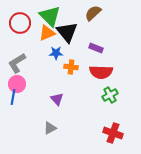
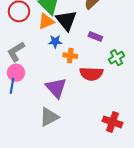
red semicircle: (101, 72) -> (91, 74), moved
green cross: (110, 95) -> (116, 58), moved
purple triangle: (57, 99) -> (56, 88), size x1.6
gray triangle: (50, 128) -> (49, 117), size x1.5

